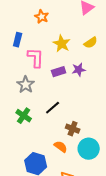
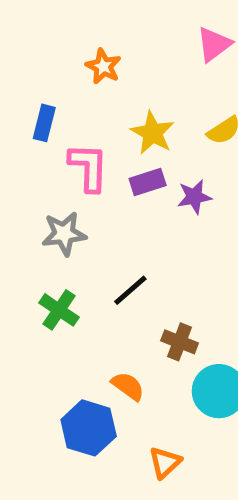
purple rectangle: (59, 72) -> (148, 182), moved
gray star: (26, 85) -> (64, 234), turned 30
orange semicircle: (61, 147) -> (128, 386), moved

